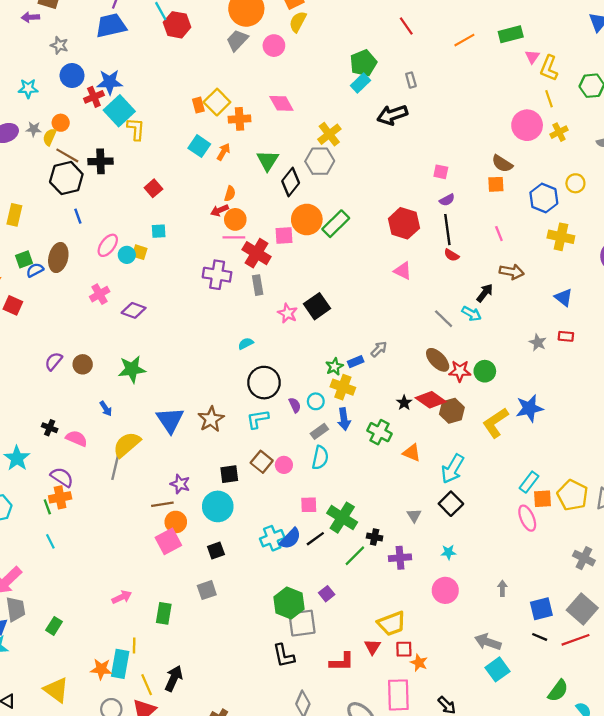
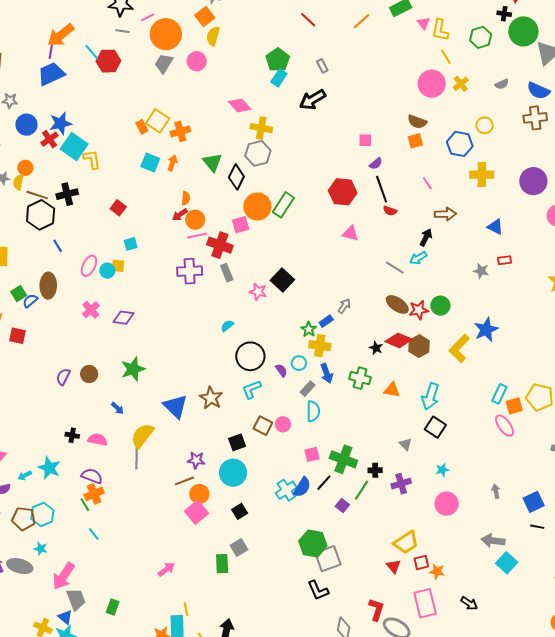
pink diamond: (281, 103) -> (240, 105), moved
yellow cross: (329, 134) -> (261, 128), turned -30
cyan arrow: (472, 314) -> (418, 258), turned 132
purple square: (327, 594) -> (342, 506), moved
green rectangle: (164, 613) -> (222, 564), moved
red L-shape: (342, 662) -> (376, 609), moved, turned -60

